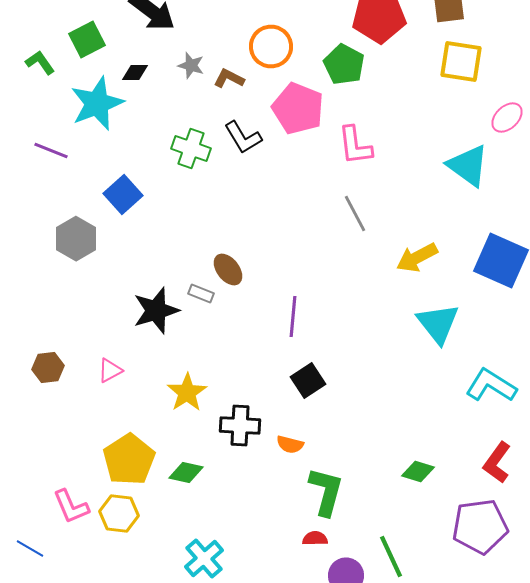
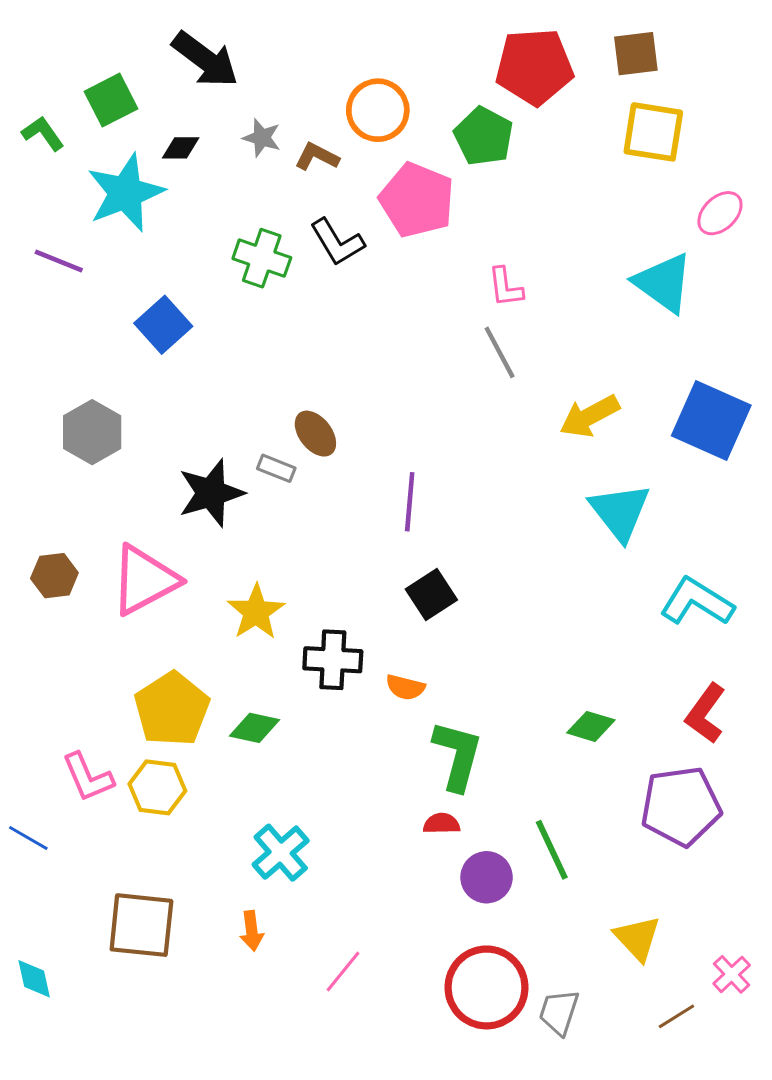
pink L-shape: (355, 146) -> (505, 287), moved, size x0.7
gray hexagon: (76, 238) -> (92, 432), moved
pink triangle: (110, 370) -> (144, 580), size x2.0

